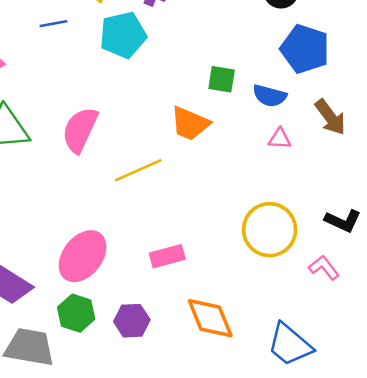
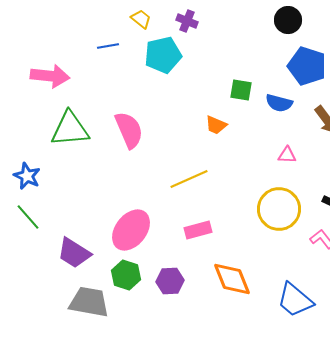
orange trapezoid: (190, 123) -> (216, 125), size x0.7
pink semicircle: (80, 130) -> (129, 130), turned 132
pink triangle: (280, 139) -> (287, 155), moved
yellow line: (138, 170) -> (189, 179), moved

